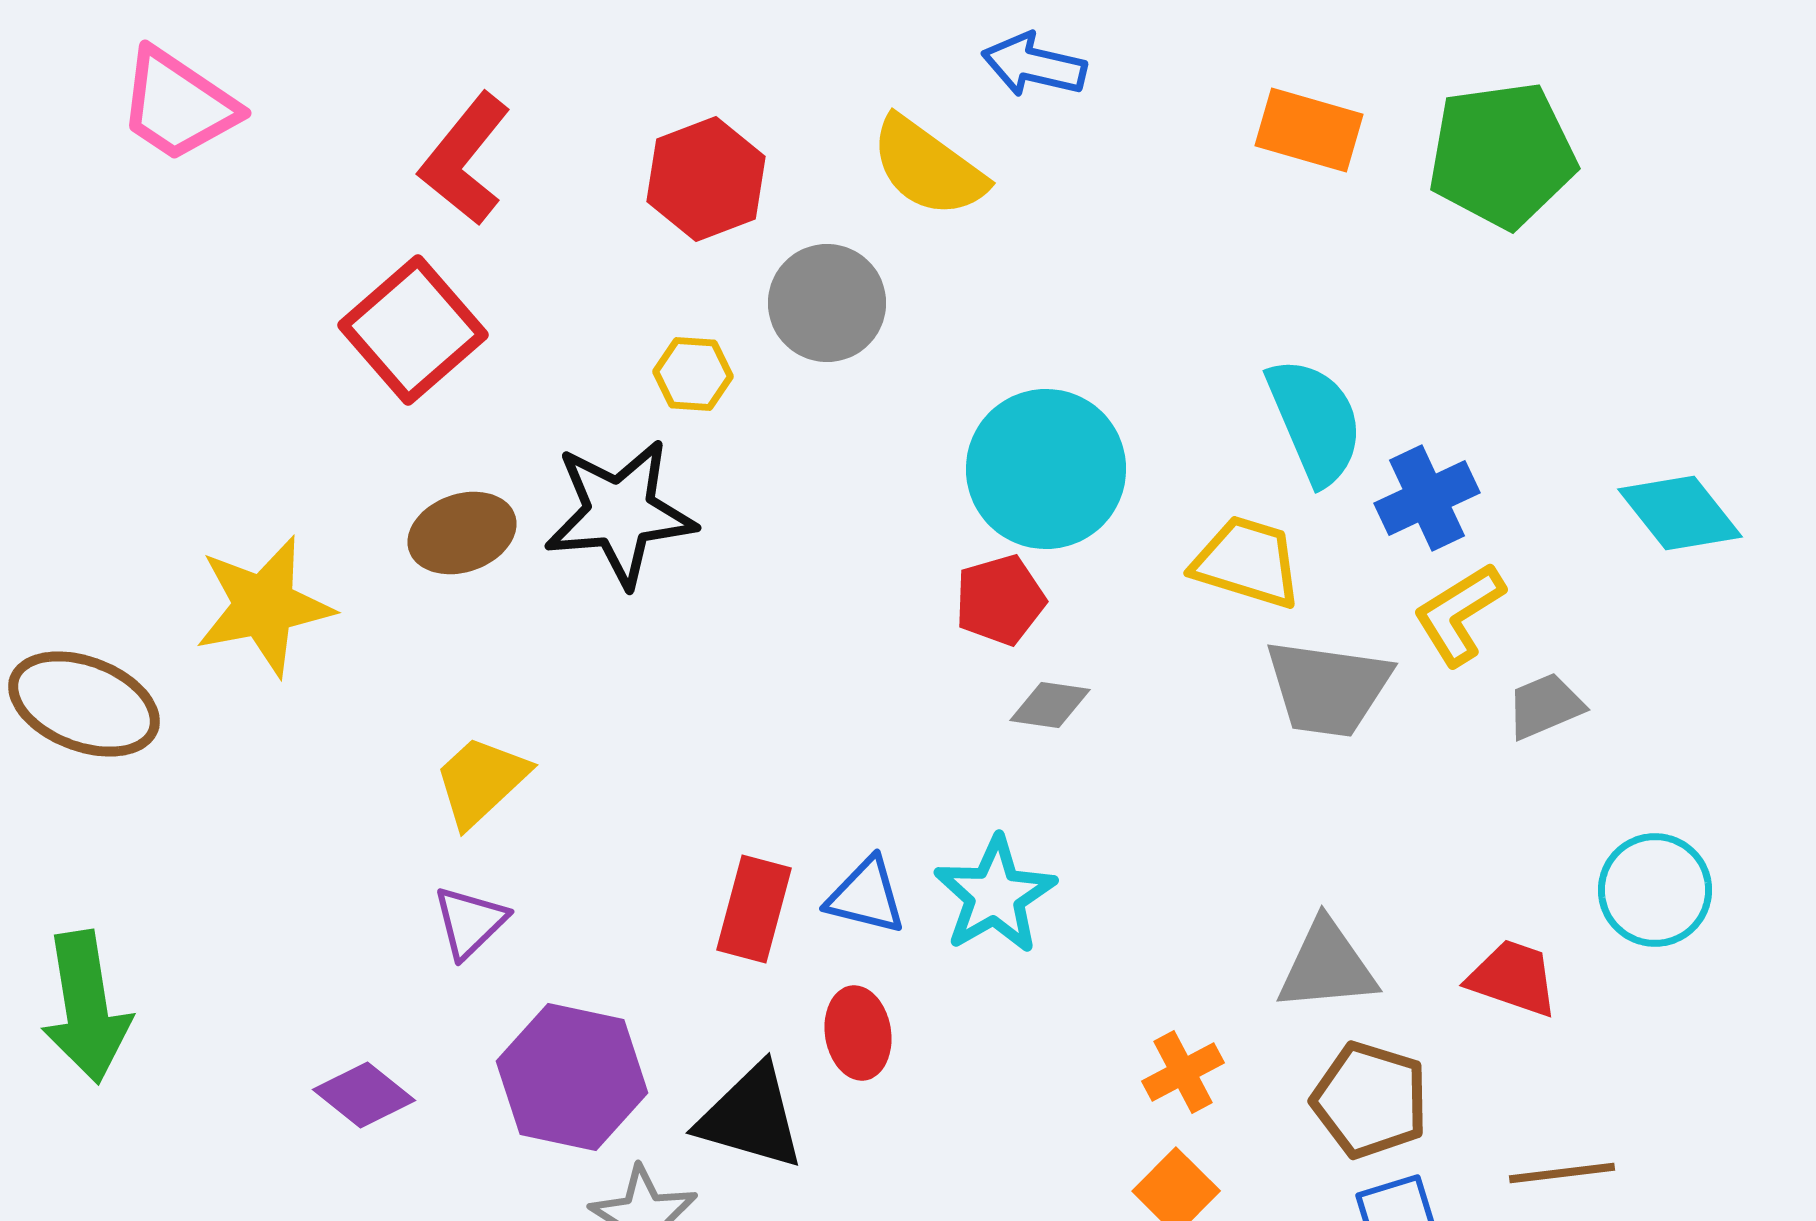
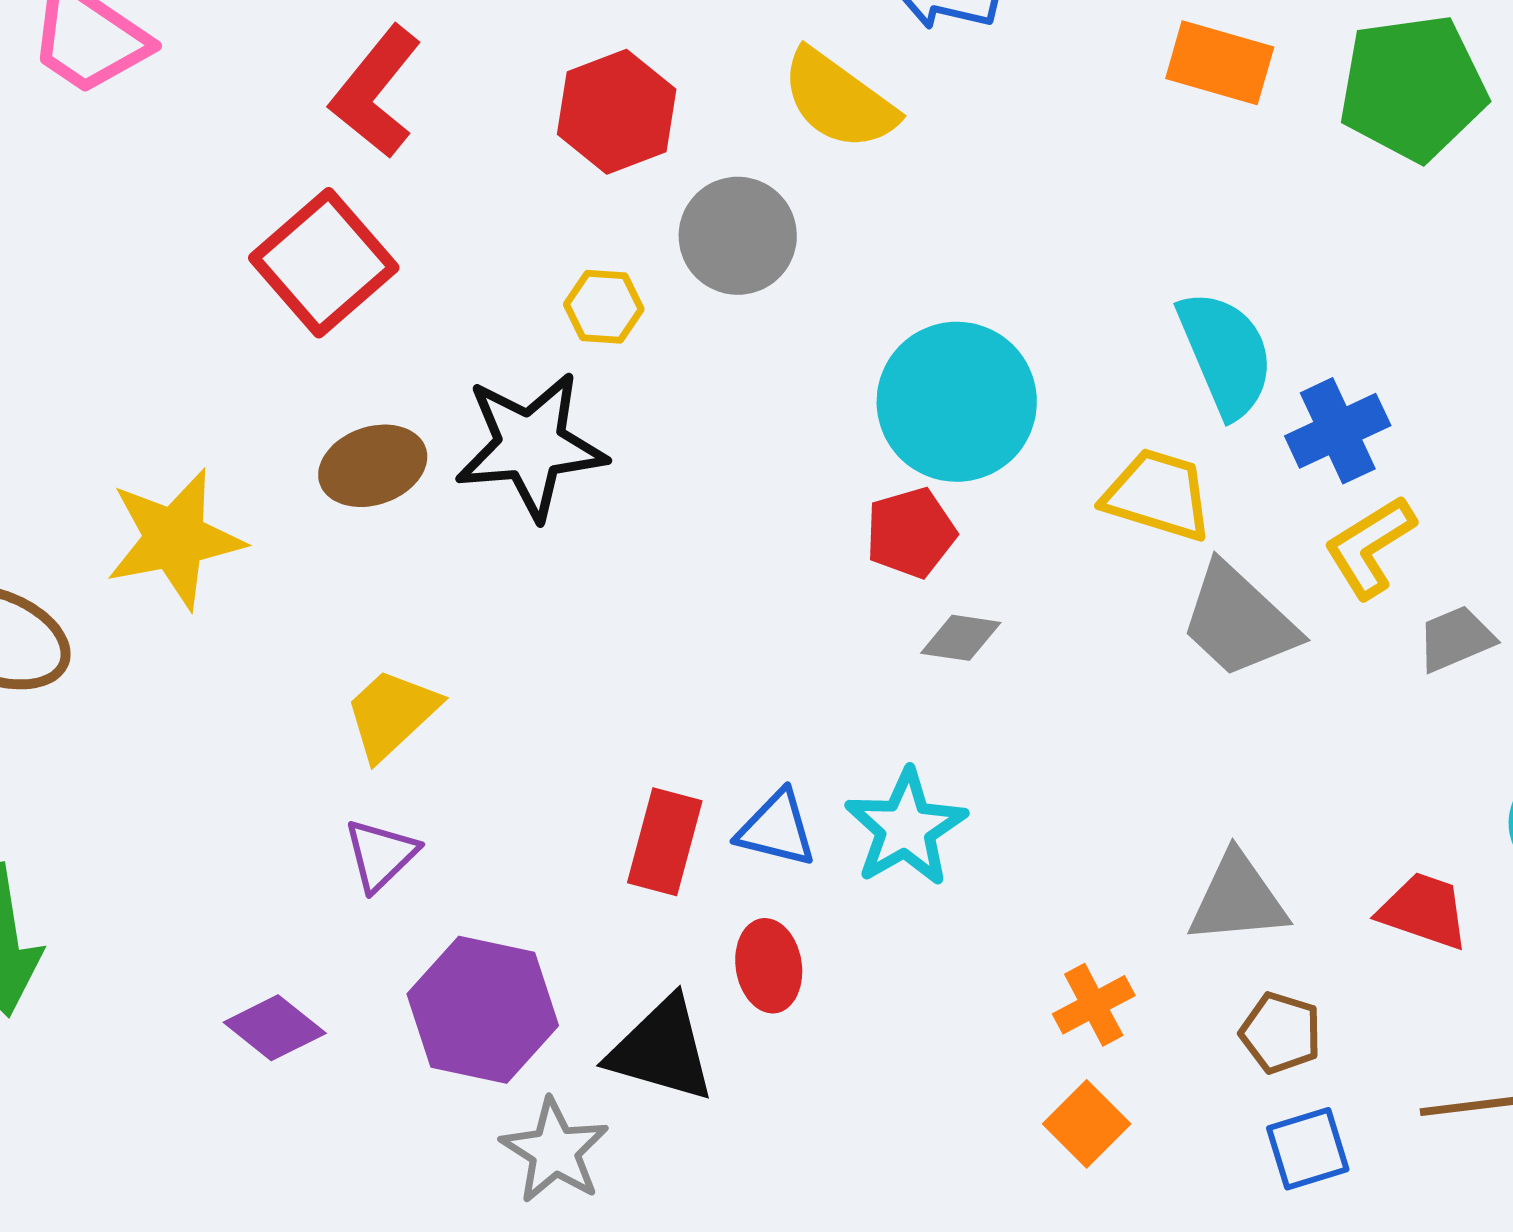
gray trapezoid: (1328, 688) -> (1239, 621), turned 35
brown pentagon: (1370, 1100) -> (1281, 1033), size x0.7

